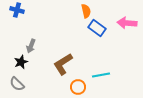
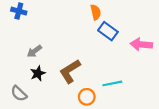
pink arrow: (127, 23) -> (141, 44), moved
gray arrow: (31, 46) -> (34, 51), turned 32
black star: (21, 62) -> (38, 73), moved

